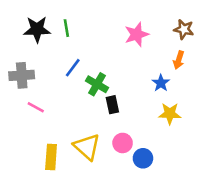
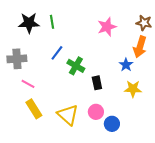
orange arrow: (179, 60) -> (140, 47), size x1.5
black rectangle: (112, 105) -> (97, 83), moved
yellow rectangle: (51, 157) -> (34, 109), moved, turned -36

